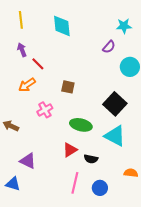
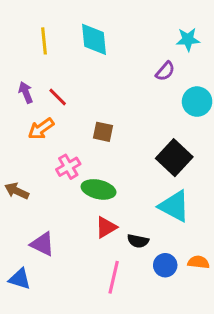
yellow line: (21, 20) -> (44, 41), moved
purple arrow: (22, 50) -> (26, 92), moved
green ellipse: (81, 125) -> (99, 189), moved
blue circle: (100, 188) -> (165, 265), moved

